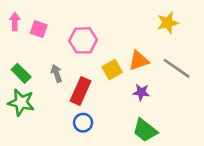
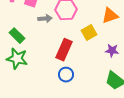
orange triangle: (139, 61) -> (110, 16), moved
gray arrow: (56, 73) -> (45, 19), moved, turned 104

